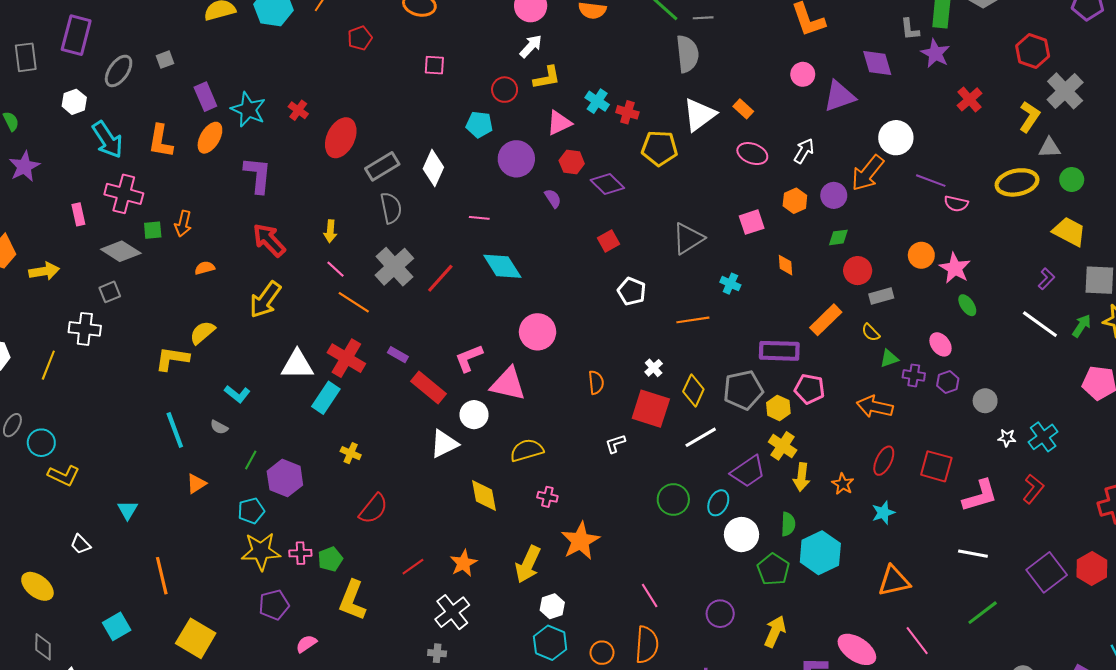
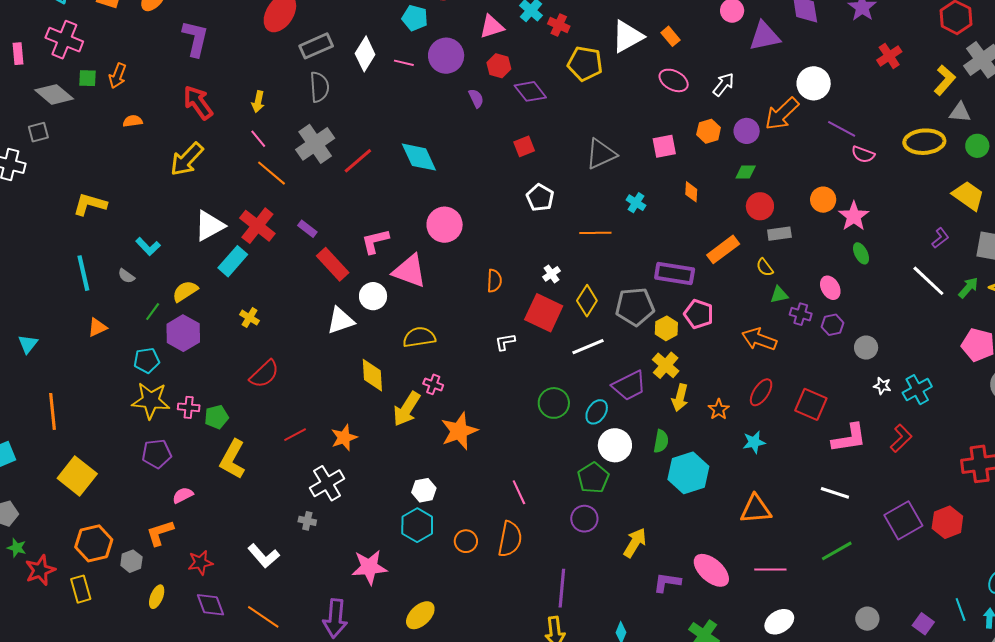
pink line: (479, 218) -> (404, 63), moved
yellow semicircle: (202, 333) -> (185, 291), moved
white triangle: (297, 365) -> (209, 226), turned -36
yellow arrow: (528, 564) -> (407, 409), moved
green pentagon: (773, 569) -> (593, 478), moved
pink line: (917, 641) -> (770, 570), turned -60

